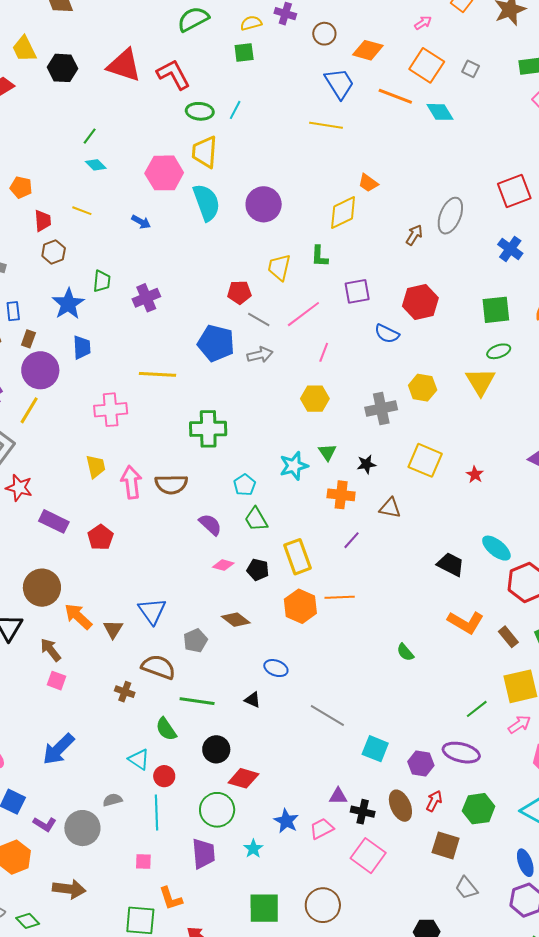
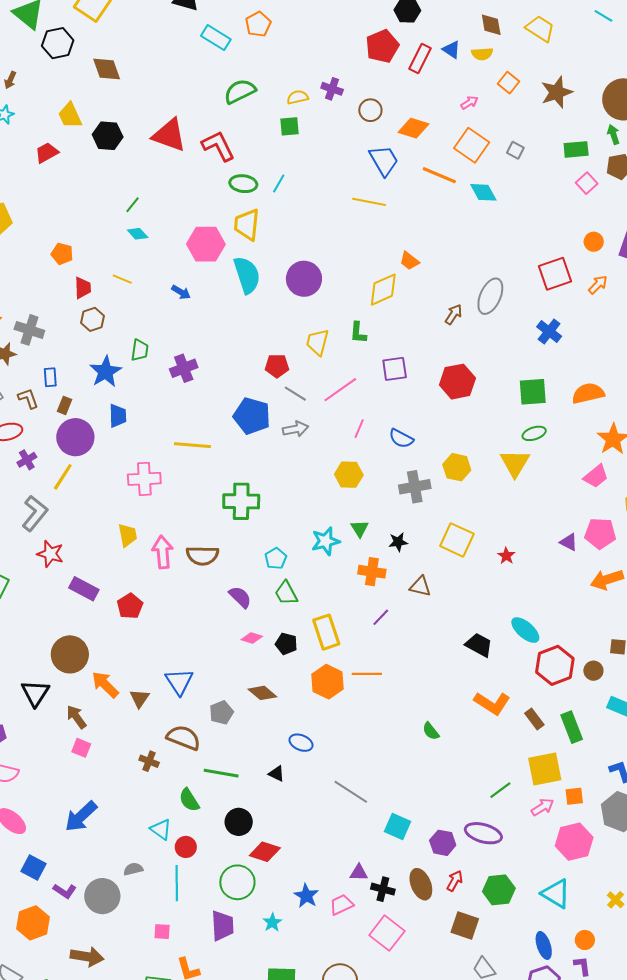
blue semicircle: (387, 334) -> (401, 438), moved

